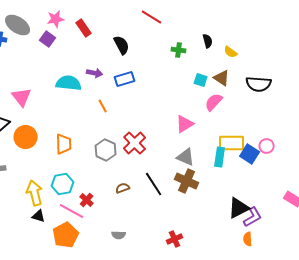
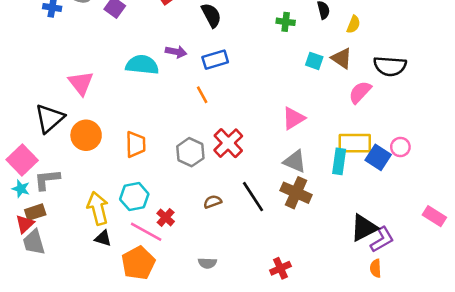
yellow semicircle: (231, 52) -> (353, 24), turned -104
pink semicircle: (214, 102) -> (360, 92), moved
orange line: (103, 106) -> (202, 95), moved

